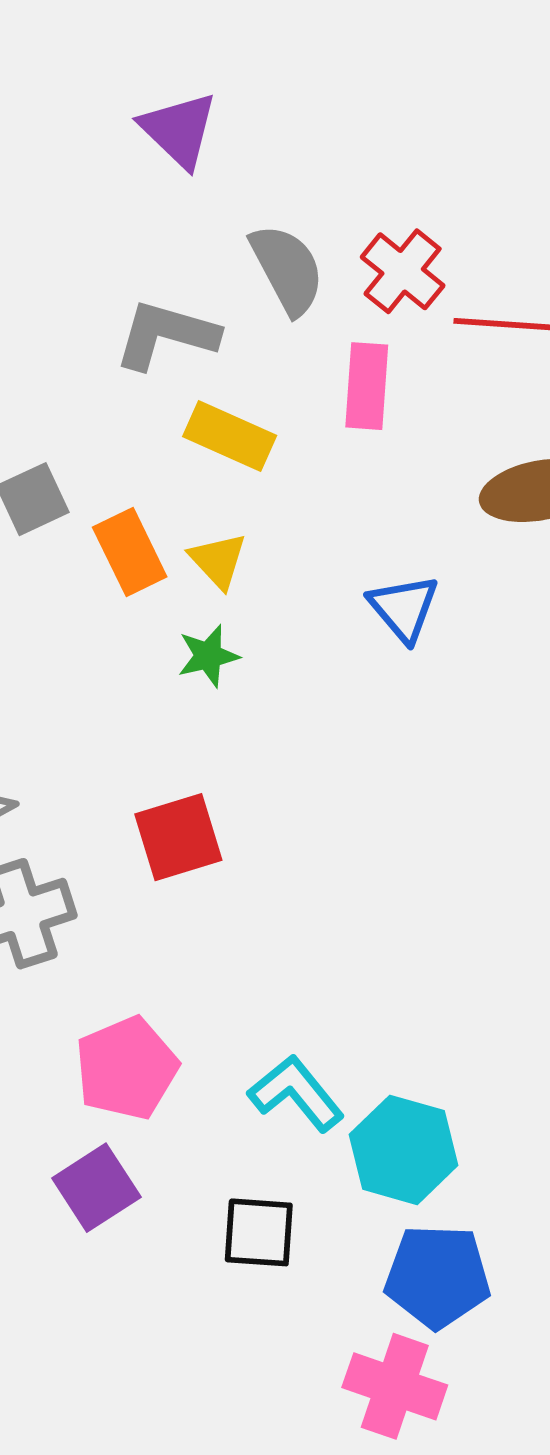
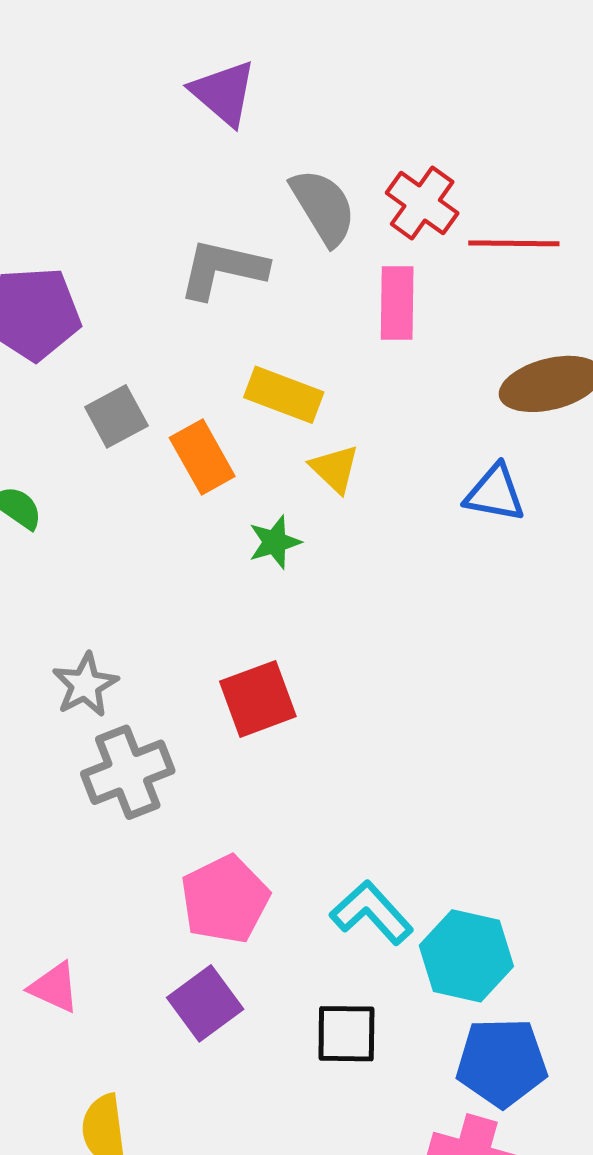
yellow rectangle: (230, 436) -> (284, 395), moved
yellow triangle: (218, 561) -> (335, 469), moved
blue triangle: (404, 608) -> (495, 493), moved, turned -36

